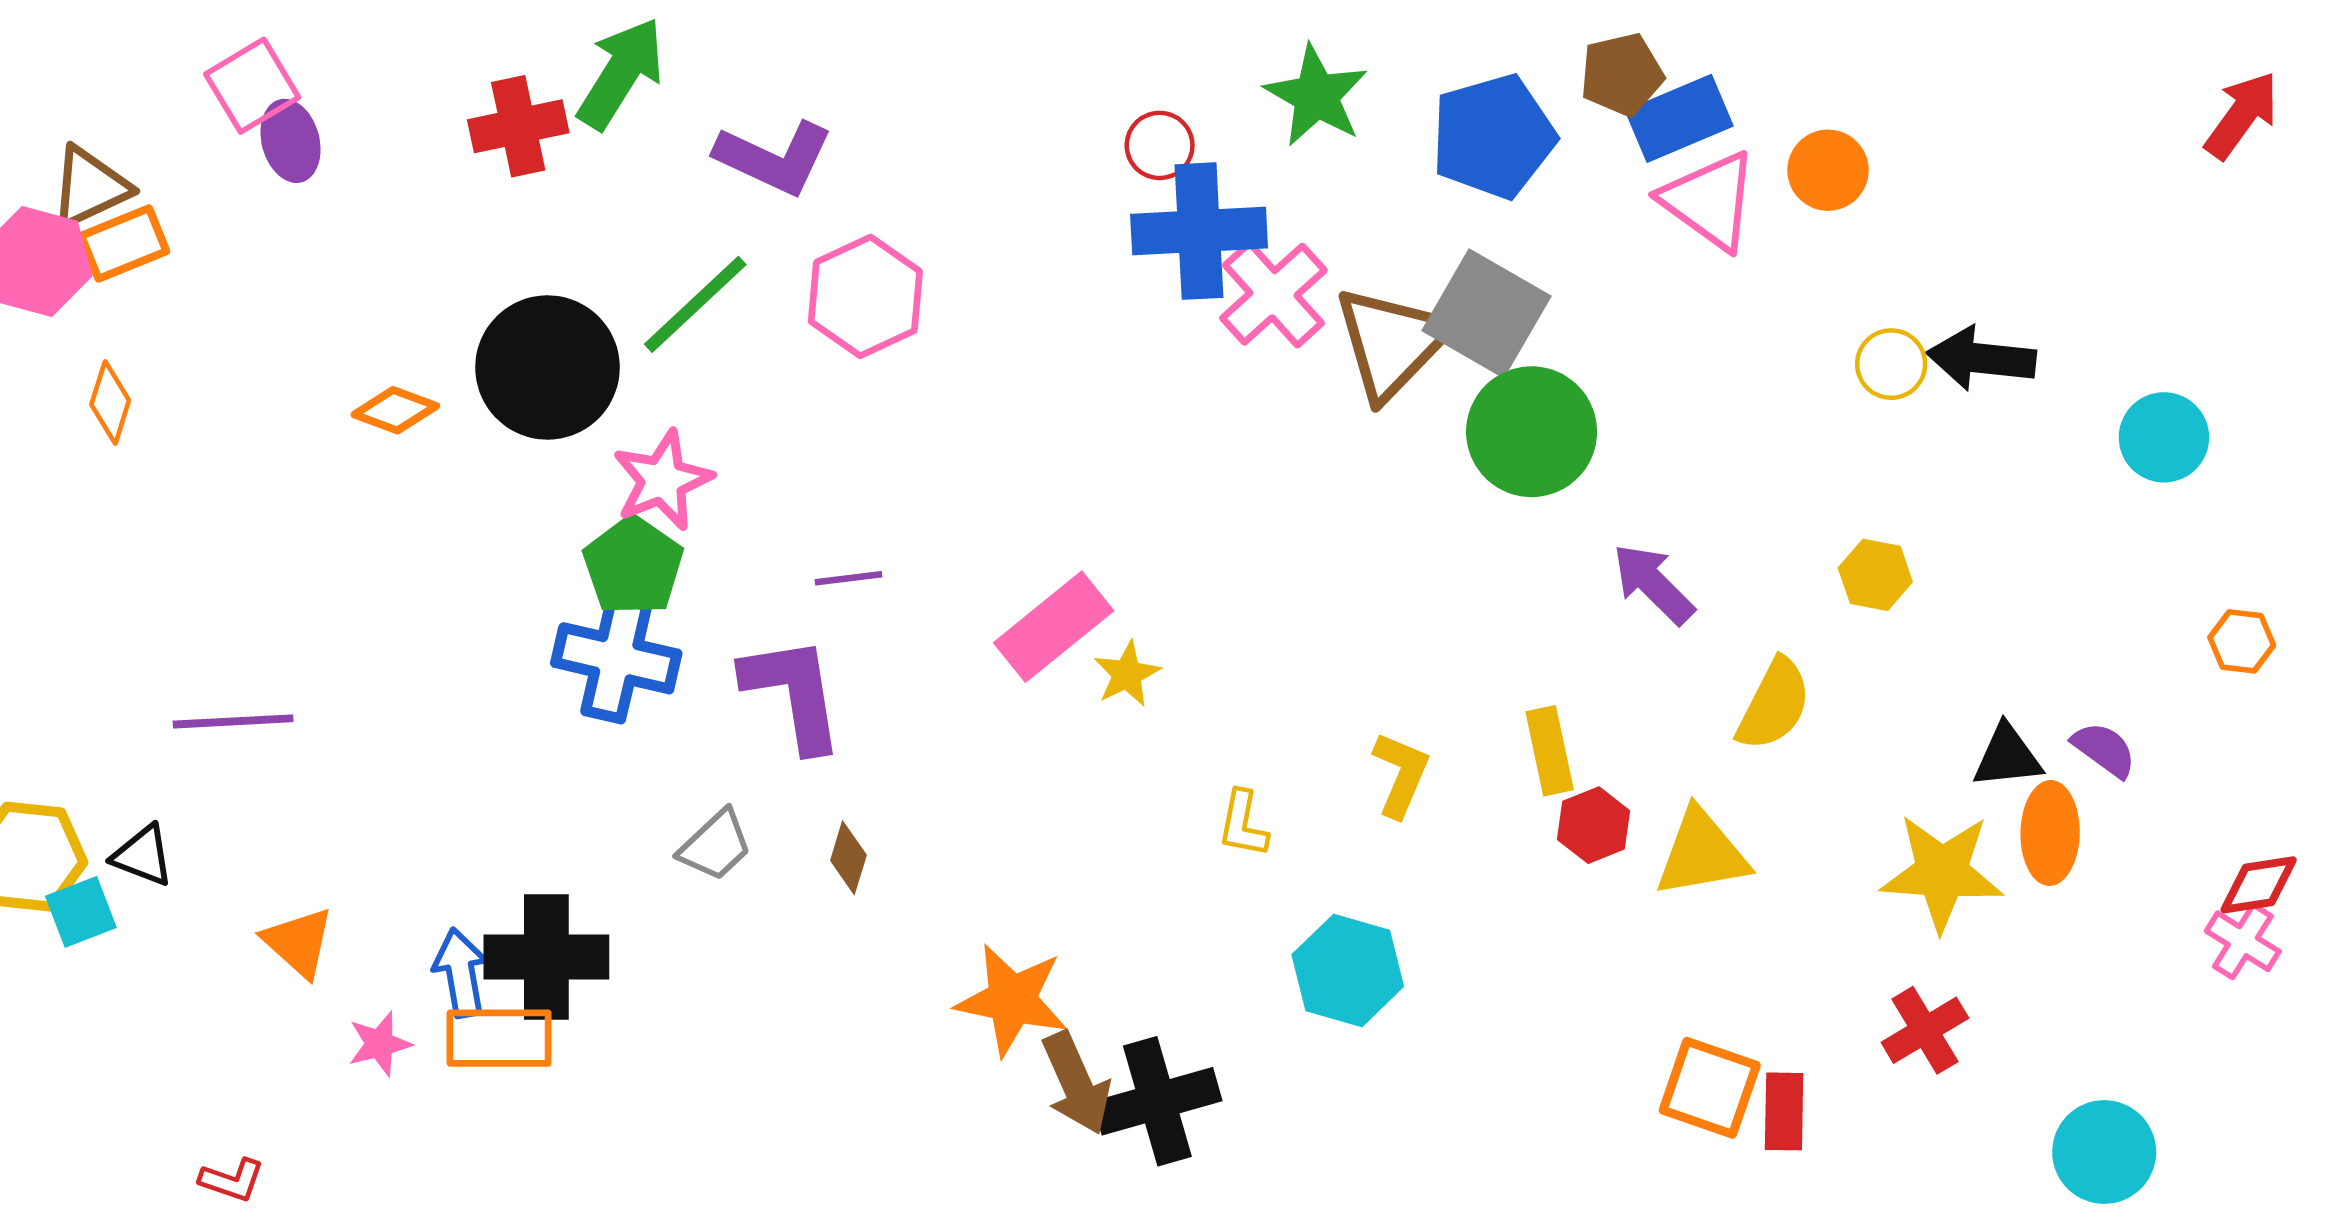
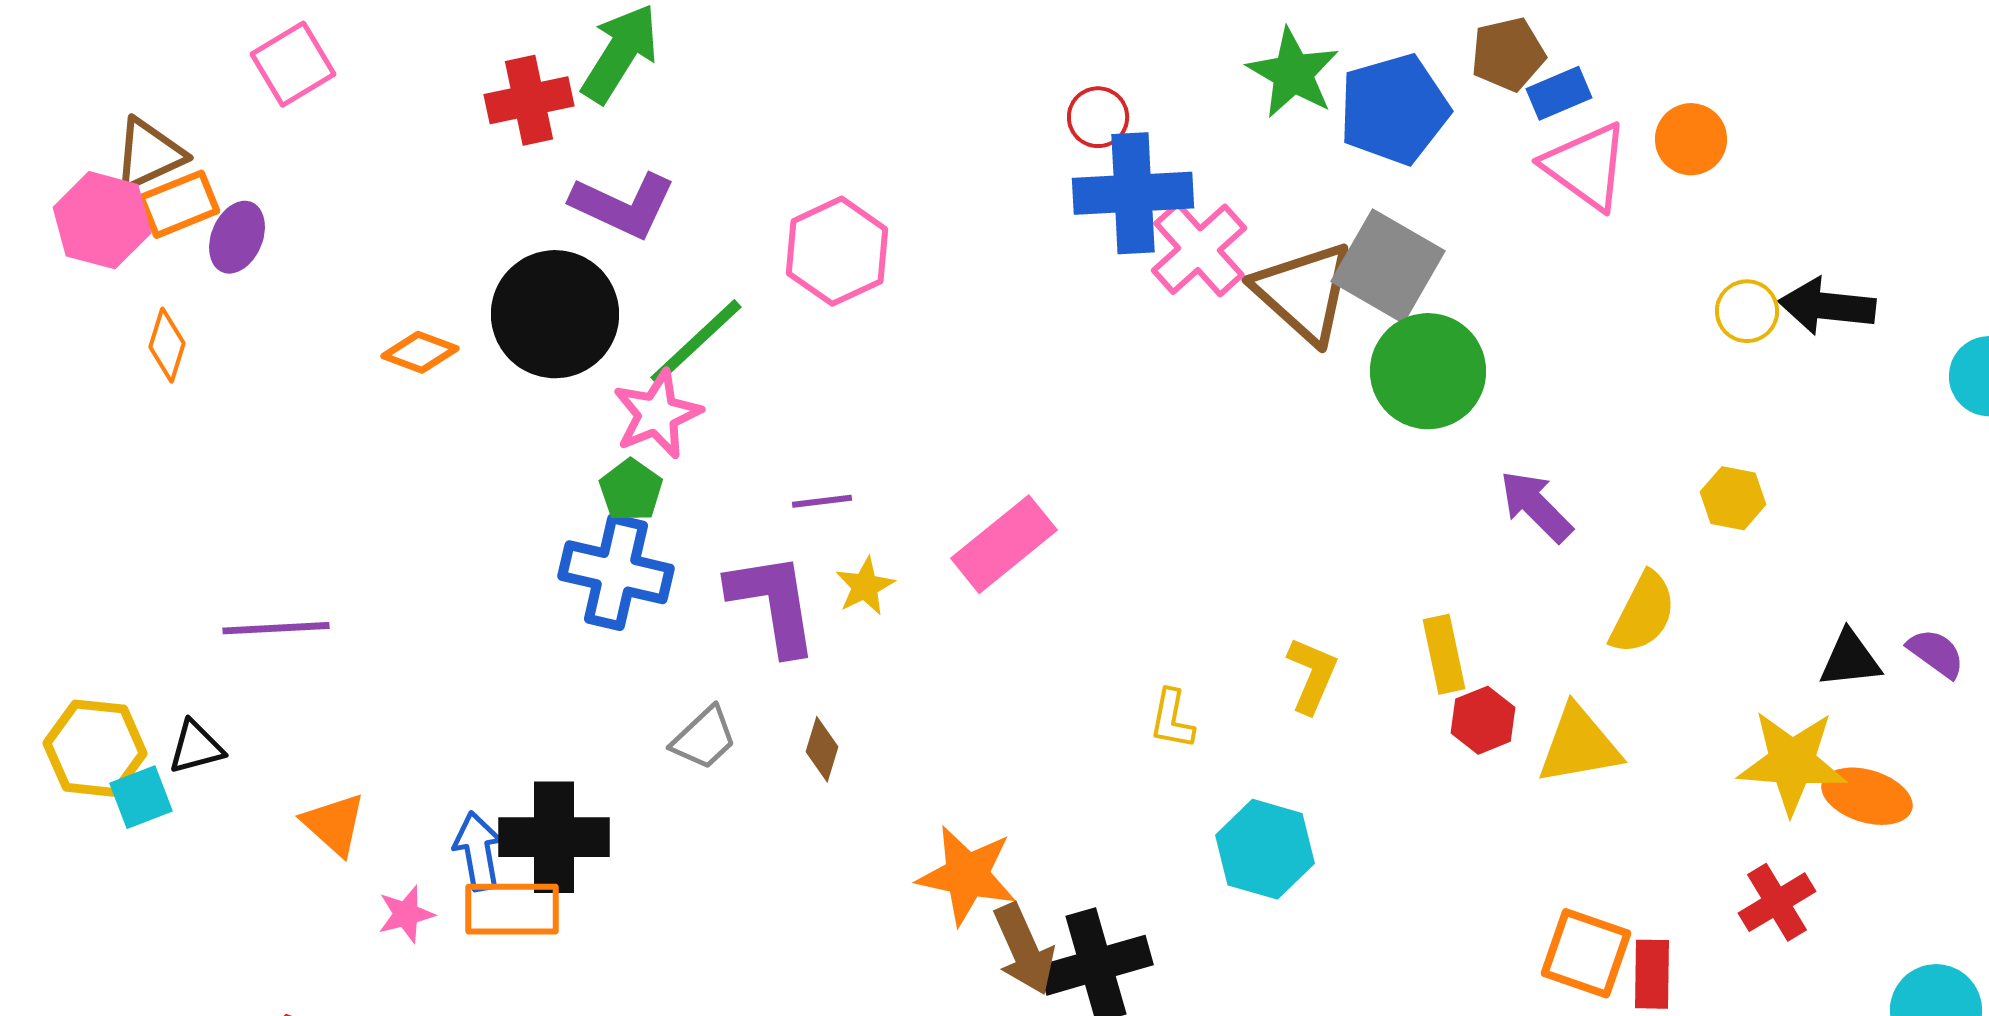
green star: (1316, 96) -> (1293, 73), moved
blue rectangle: (1679, 118) -> (1559, 93), size x0.7
purple ellipse: (291, 141) -> (237, 237), moved, turned 38
purple L-shape: (774, 158) -> (623, 205), moved
green line: (695, 304) -> (696, 342), moved
brown triangle: (1392, 343) -> (1304, 292), turned -32
green pentagon: (633, 566) -> (631, 490), size x0.7
yellow star: (1127, 674) -> (865, 586), moved
orange ellipse: (2050, 833) -> (1867, 796), moved, turned -74
black triangle: (143, 856) -> (196, 747), turned -36

